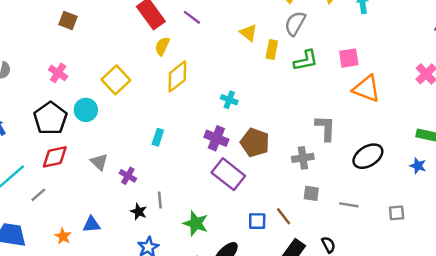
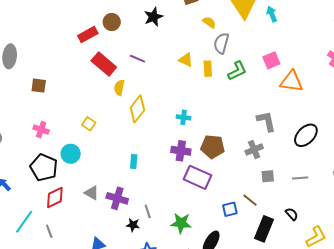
yellow square: (116, 80) -> (89, 124), size x0.6
purple cross: (128, 176) -> (117, 198), size x1.5
gray line: (38, 195) -> (49, 231), turned -56

